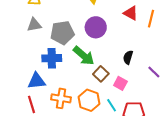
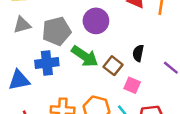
brown square: (101, 74) -> (113, 66), moved
blue triangle: (37, 81) -> (19, 80), moved

